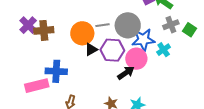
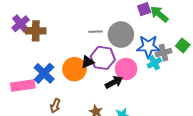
gray cross: (171, 25) -> (164, 53), moved
orange circle: (82, 33) -> (74, 69), moved
blue star: (143, 40) -> (148, 47), moved
black triangle: (91, 49) -> (88, 62), moved
blue cross: (56, 71) -> (44, 73), turned 35

